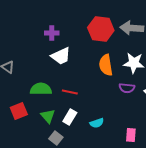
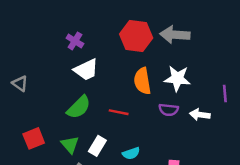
purple cross: (52, 33) -> (75, 41), turned 32
green semicircle: (41, 89) -> (79, 107), moved, turned 135
red line: (70, 92) -> (119, 112), moved

